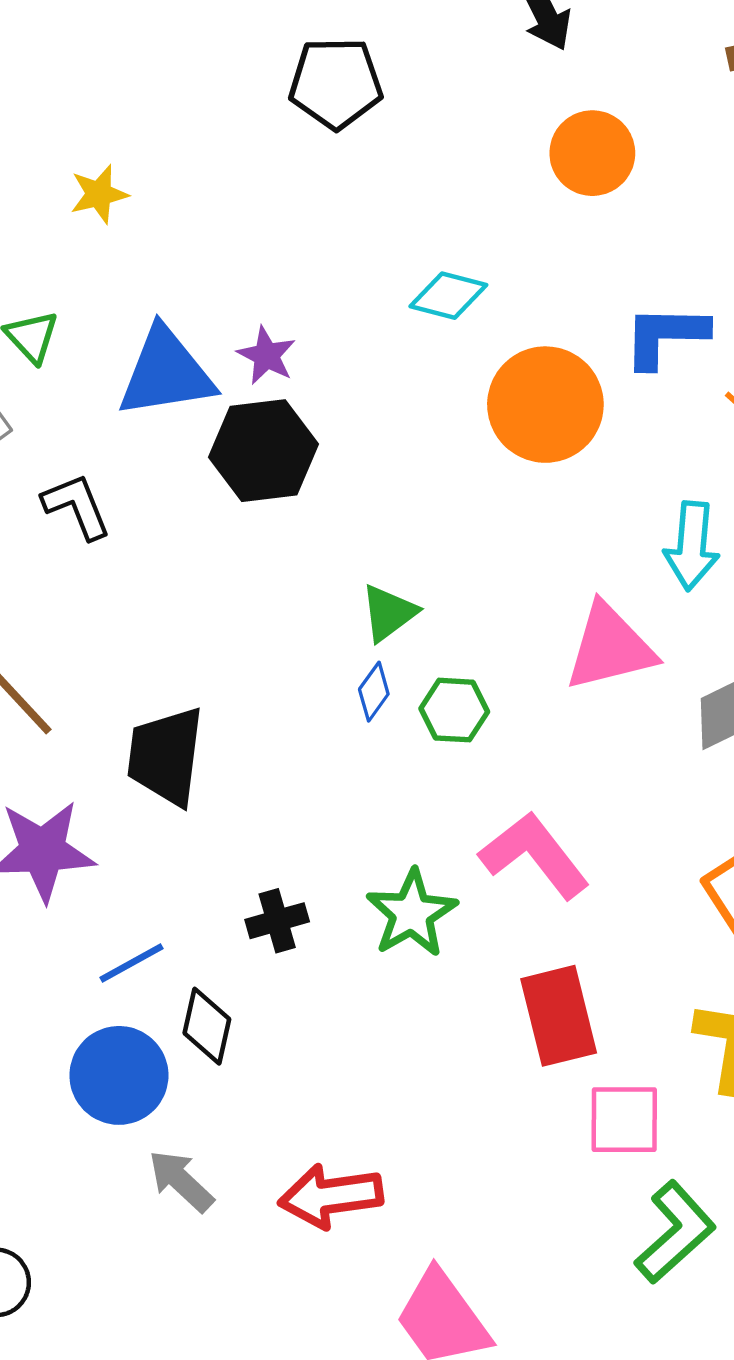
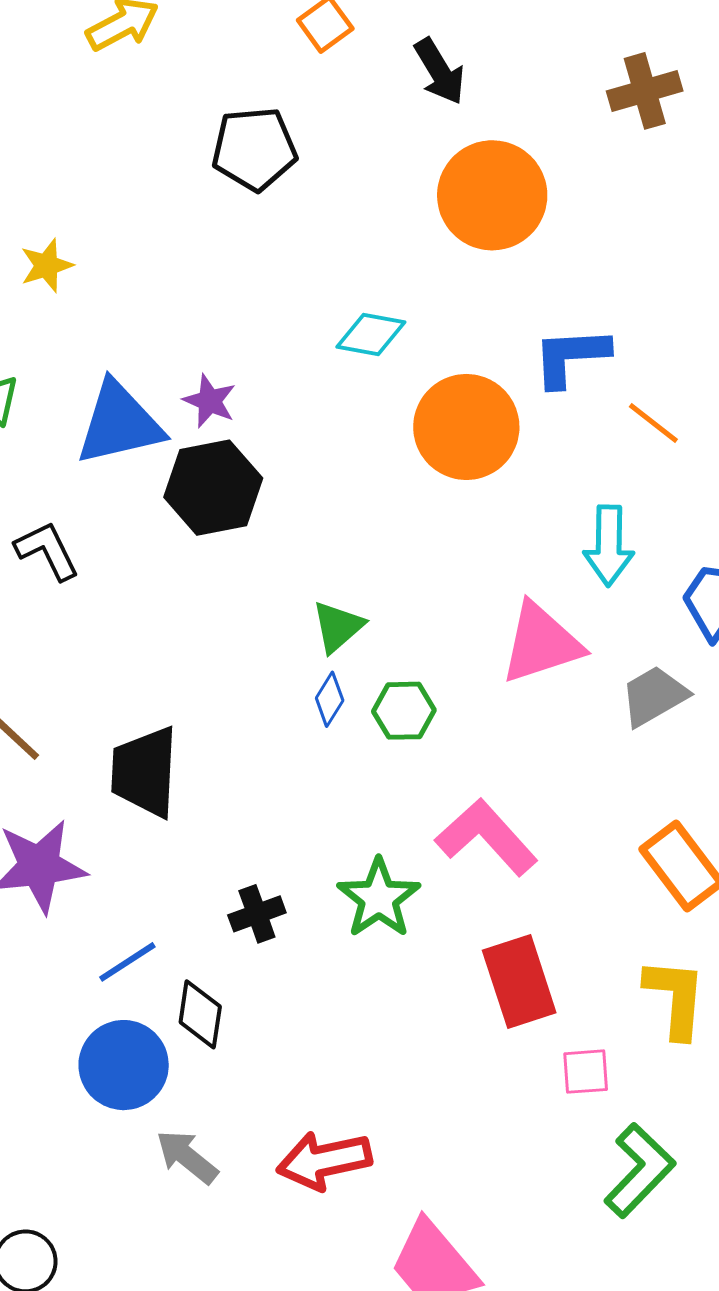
orange circle: (592, 153) -> (492, 195), size x1.4
pink square: (624, 1120) -> (586, 1072), size x0.7

